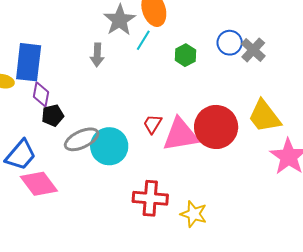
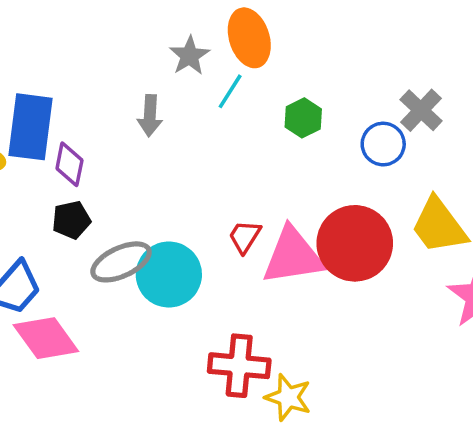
gray star: (120, 20) -> (189, 56), size x0.7
blue circle: (230, 43) -> (383, 144), moved
purple diamond: (41, 94) -> (69, 164), moved
yellow star: (194, 214) -> (288, 397), moved

